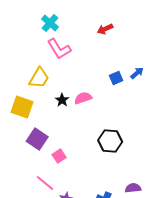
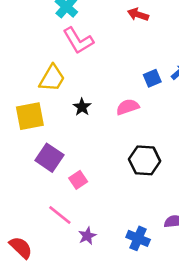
red arrow: (105, 29) -> (138, 14), turned 42
pink semicircle: (83, 98) -> (128, 107), moved
yellow square: (22, 107) -> (30, 116), turned -30

